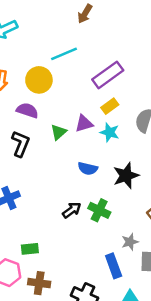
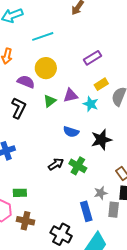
cyan line: (64, 54) -> (43, 36), moved
purple rectangle: (108, 75) -> (92, 58), size x0.7
yellow circle: (39, 80) -> (46, 68), moved
yellow rectangle: (110, 106) -> (101, 84), moved

